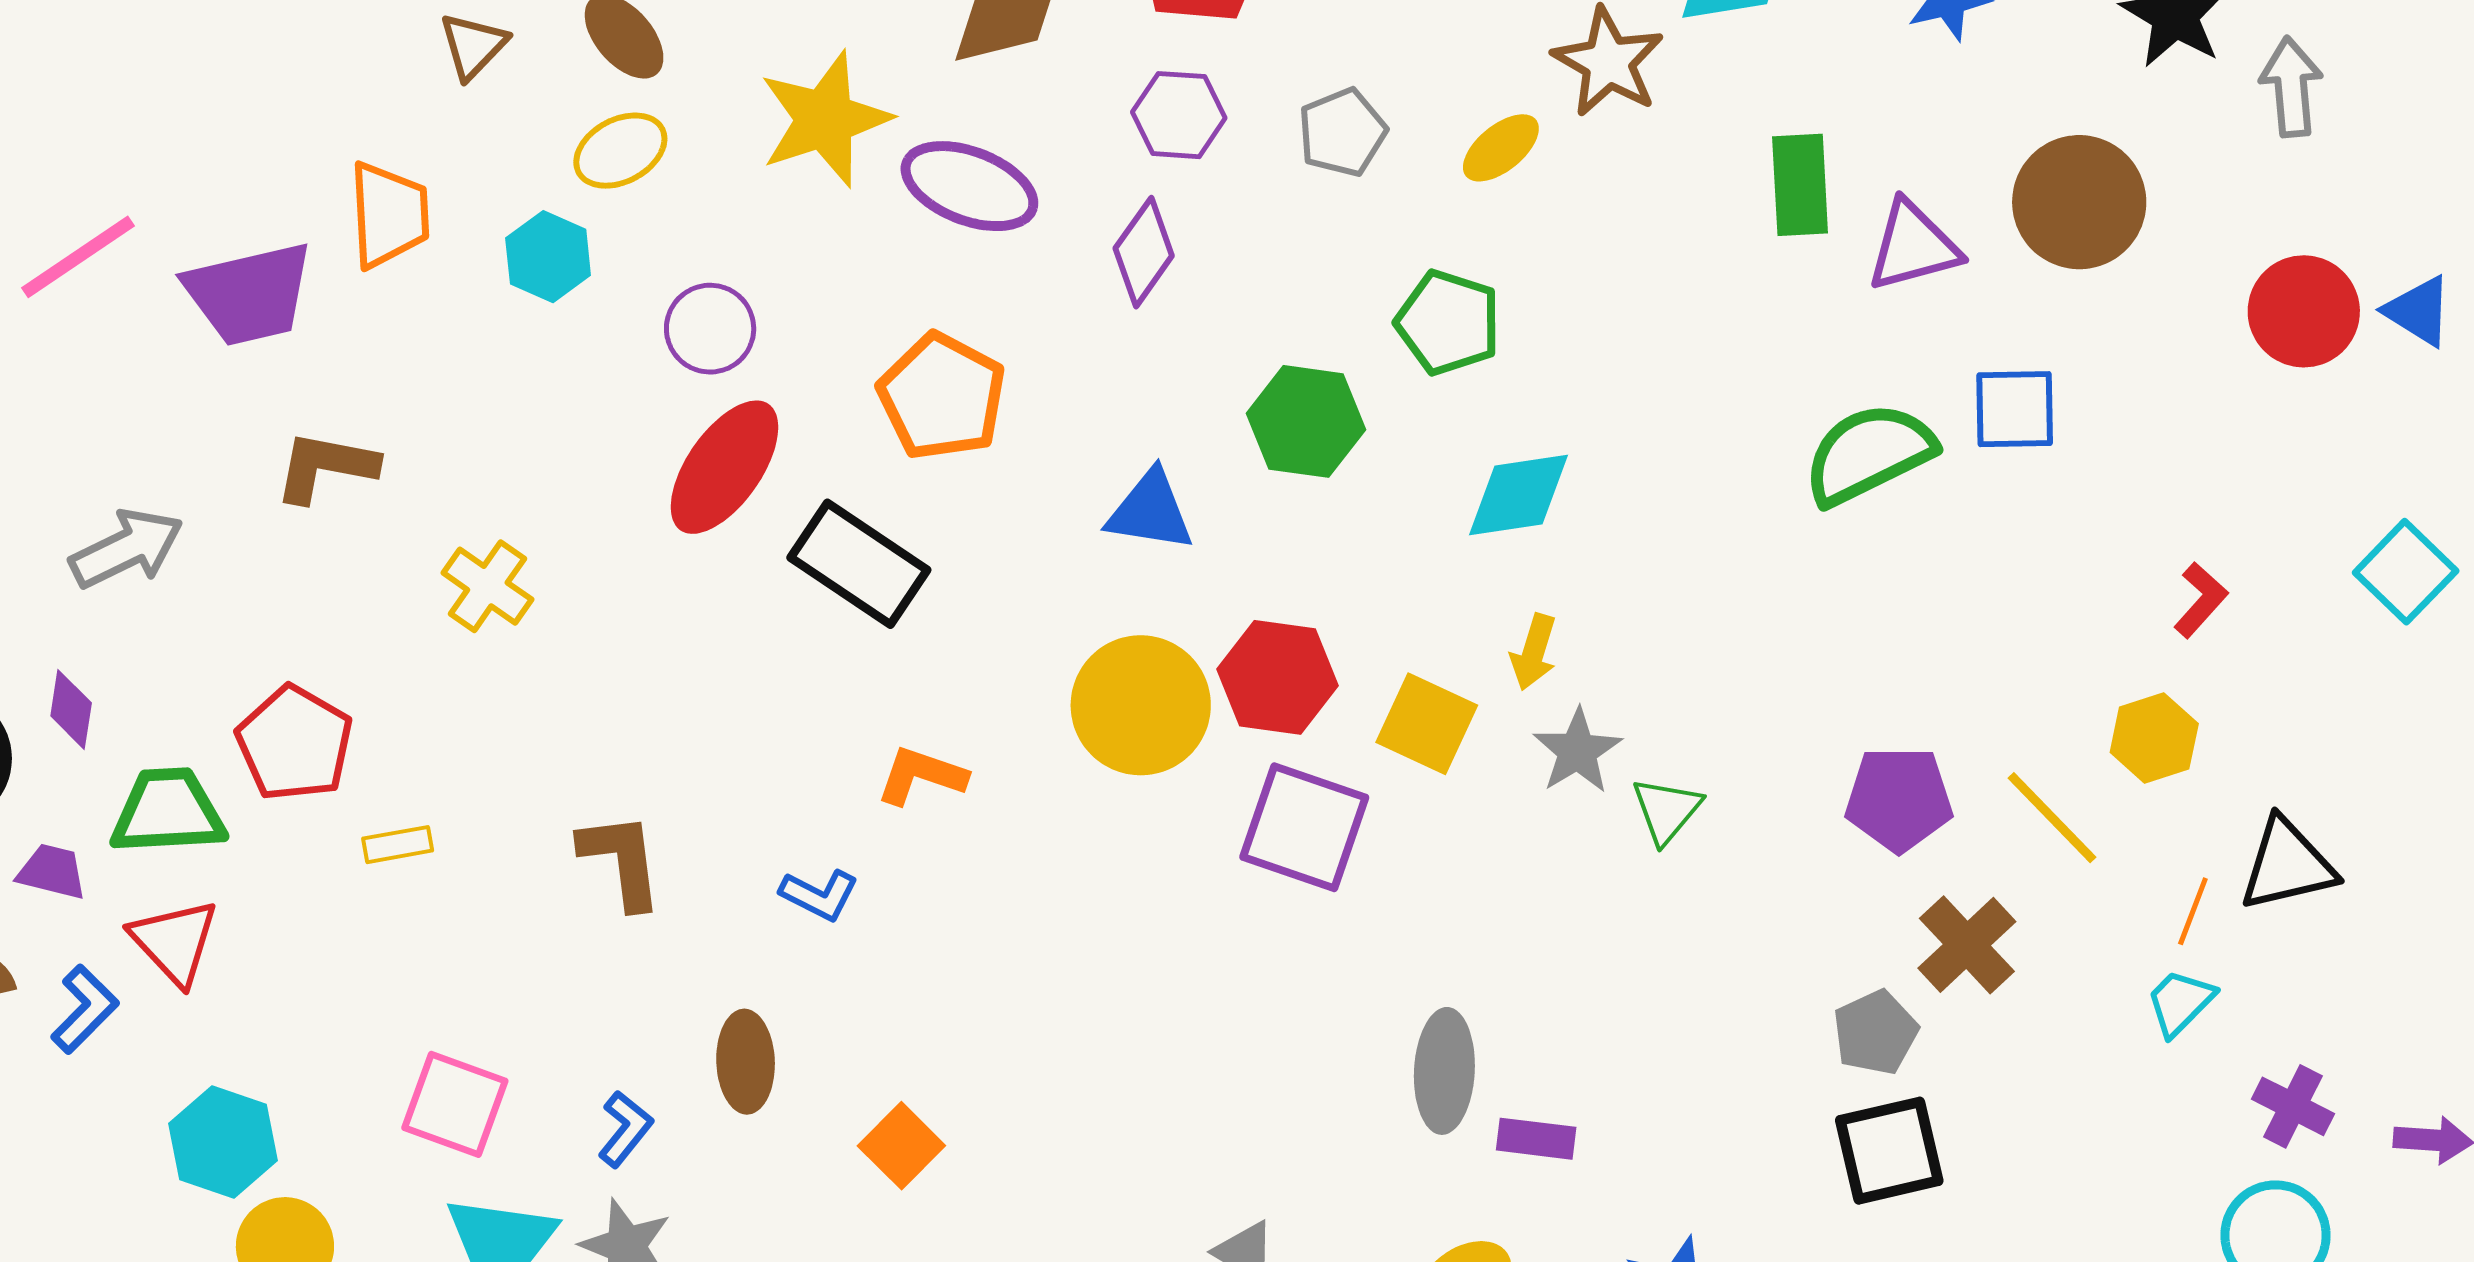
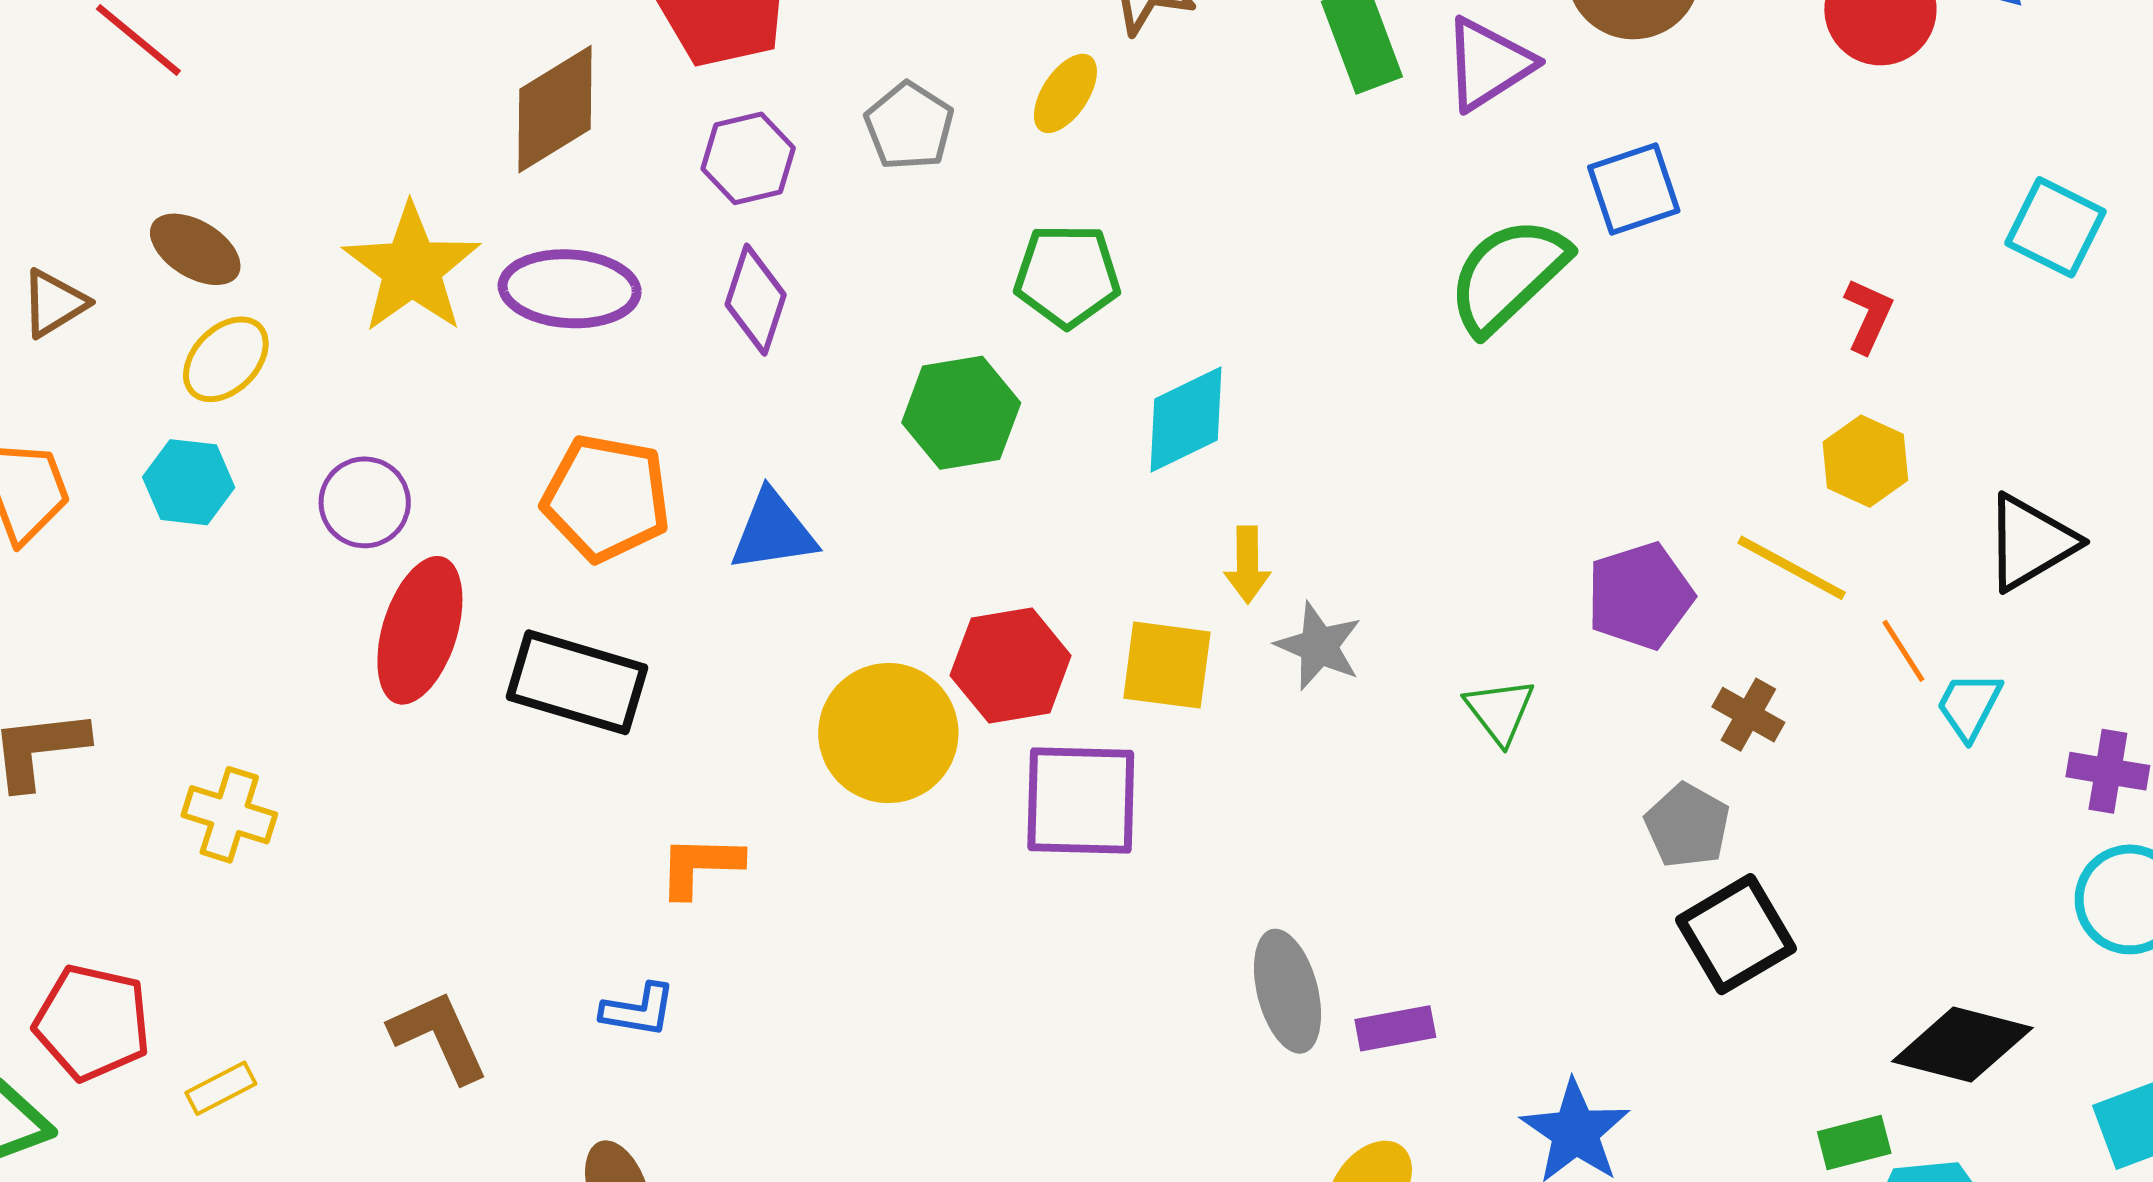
brown triangle: (473, 46) -> (54, 303), turned 32
blue triangle: (1150, 511) -> (773, 531), moved
green triangle: (1667, 810) -> (1500, 711), moved
orange line: (2193, 911) -> (1903, 651), moved, turned -36
brown cross: (1967, 945) -> (1748, 715), size x0.7

